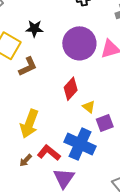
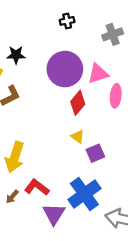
red diamond: (71, 89) -> (78, 103), moved
blue cross: (80, 144) -> (84, 194), moved, turned 32

